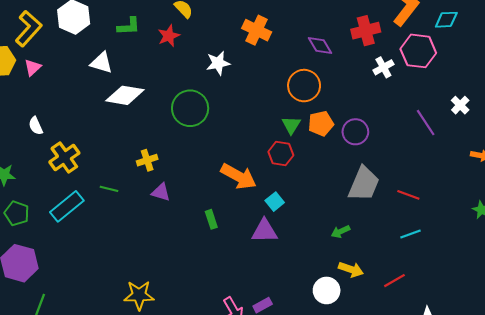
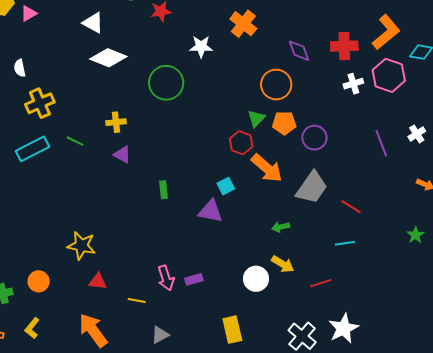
orange arrow: (239, 176) -> (267, 168), moved

